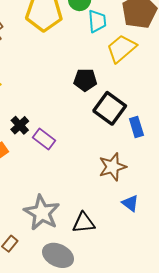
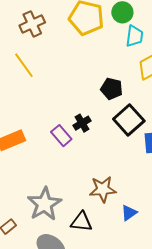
black cross: (20, 125) -> (82, 123), moved
brown star: (113, 167) -> (103, 189), moved
blue triangle: (130, 203) -> (129, 213), turned 36

